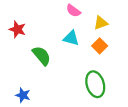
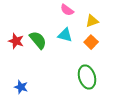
red star: (17, 29) -> (16, 41), moved
green semicircle: (42, 56) -> (38, 40), moved

